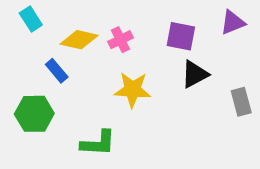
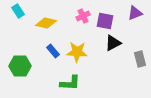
pink cross: (121, 40) -> (83, 16), moved
blue rectangle: (57, 71) -> (53, 51), moved
green L-shape: (98, 143) -> (70, 83), moved

